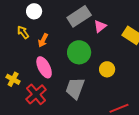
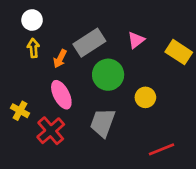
white circle: (34, 11) -> (32, 20), moved
gray rectangle: (79, 16) -> (89, 43), moved
yellow arrow: (23, 32) -> (33, 48), turned 32

